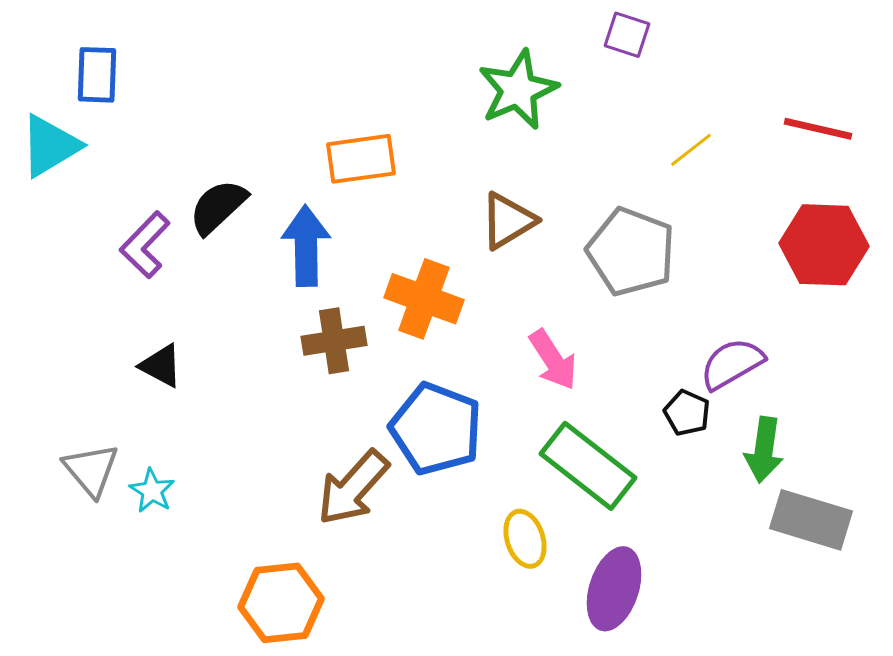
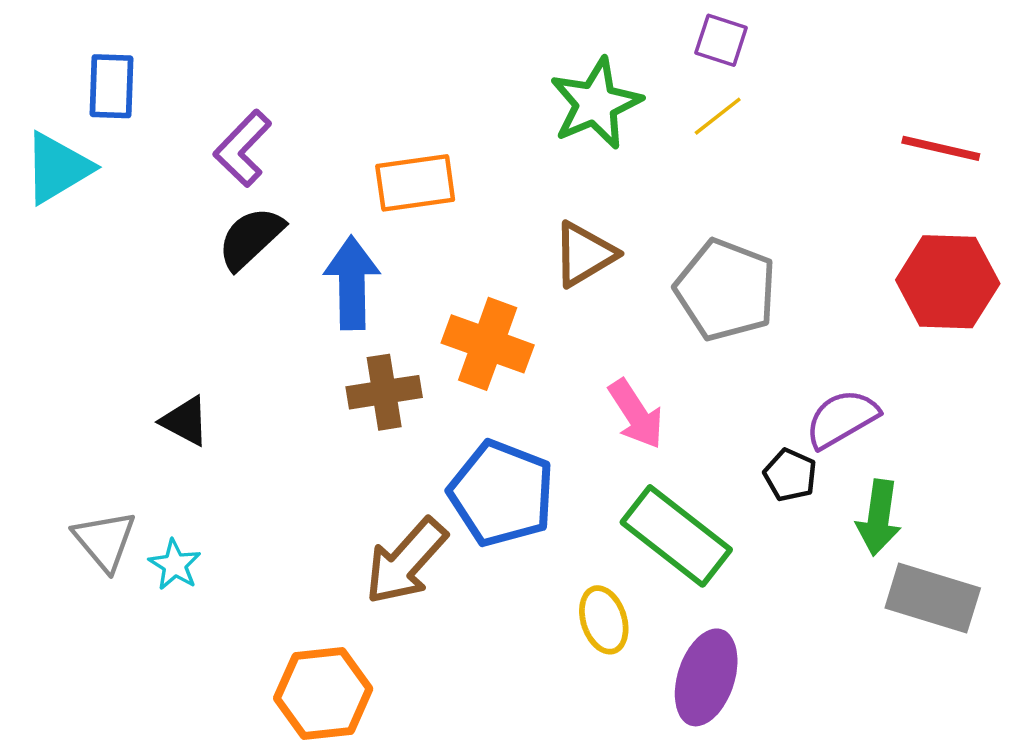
yellow line: (691, 150) -> (718, 116), moved
purple L-shape: (145, 245) -> (243, 148), moved

